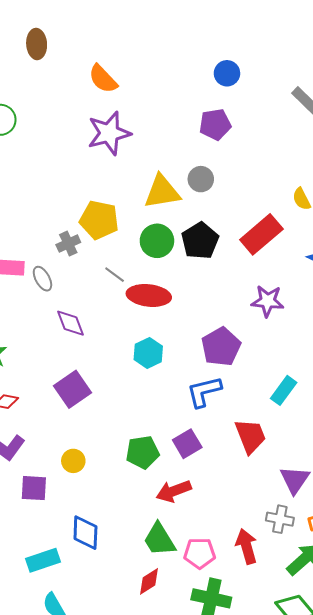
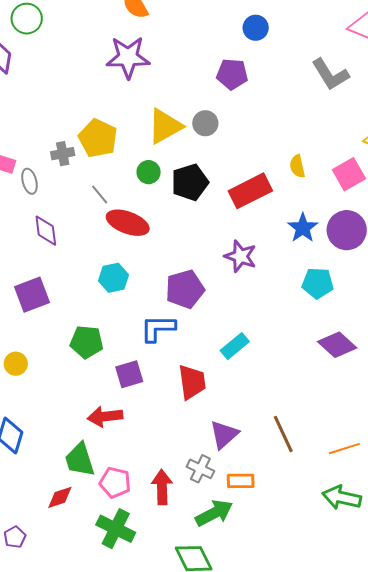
yellow triangle: (162, 192) -> (165, 126), turned -33
green circle: (157, 241) -> (149, 172), size x0.7
green pentagon: (143, 452) -> (87, 342), moved

